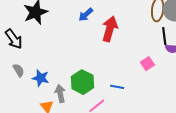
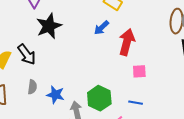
pink square: (147, 64) -> (139, 71), moved, turned 32
gray semicircle: (19, 70) -> (32, 87), turned 40

